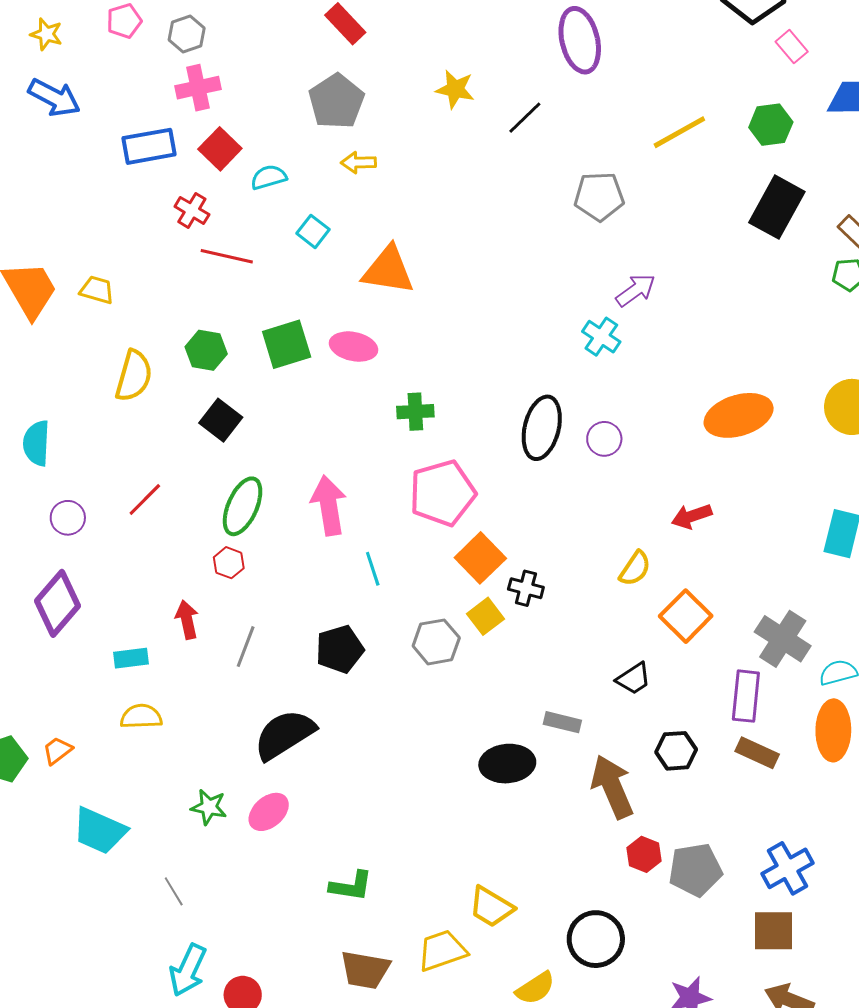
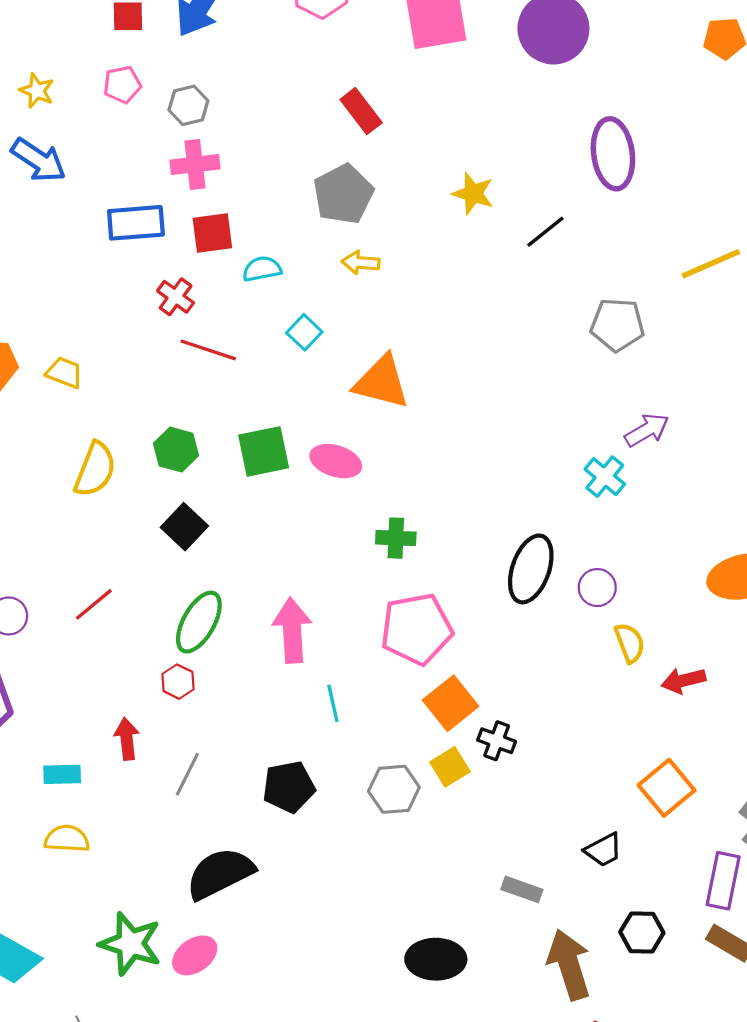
red square: (220, 149) -> (212, 233), turned 33
yellow semicircle: (635, 569) -> (630, 643), moved, turned -60
black ellipse: (507, 764) -> (436, 959), moved
green star: (209, 807) -> (131, 944), size x1.6

